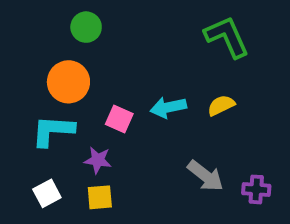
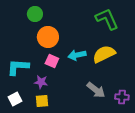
orange circle: (68, 82) -> (48, 37), moved
yellow semicircle: (221, 105) -> (104, 54), size x1.6

